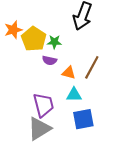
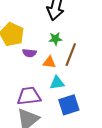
green star: (54, 42) -> (55, 39), moved
purple trapezoid: (43, 105) -> (29, 96), turned -75

